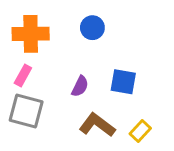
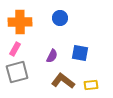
gray square: (26, 111) -> (17, 72), turned -30
yellow rectangle: (140, 131) -> (91, 85), turned 40

